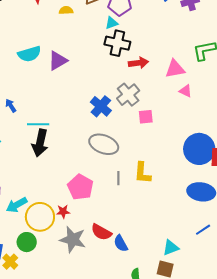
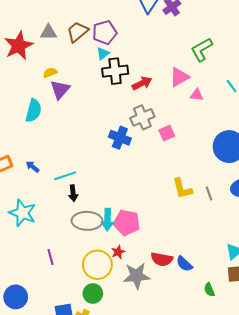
yellow semicircle: (66, 10) -> (50, 73), moved
cyan semicircle: (29, 54) -> (34, 111), turned -40
purple triangle: (58, 61) -> (60, 90), moved
gray cross: (128, 95) -> (142, 117), turned 35
black arrow: (40, 143) -> (73, 193), size x0.6
gray ellipse: (104, 144) -> (87, 221), moved
gray line: (118, 178) -> (209, 193), moved
cyan arrow: (17, 205) -> (108, 220), moved, turned -40

